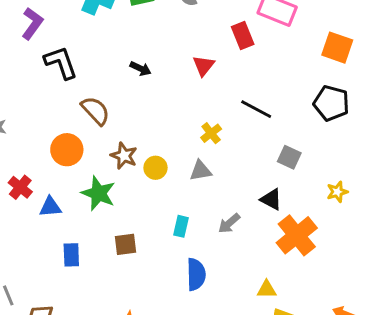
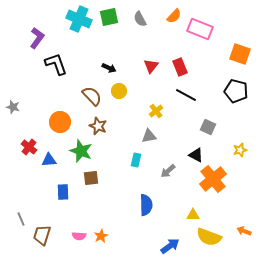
red rectangle: (243, 36) -> (180, 67), moved
brown semicircle: (95, 111) -> (92, 96), moved
yellow circle: (155, 168) -> (119, 91), moved
cyan rectangle: (181, 226) -> (136, 160), moved
brown square: (125, 244) -> (91, 178), moved

